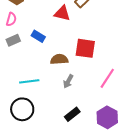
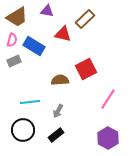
blue rectangle: (38, 36) -> (34, 46), moved, size x1.5
red square: (85, 48) -> (86, 69), turned -35
gray arrow: (68, 81) -> (58, 111), moved
black rectangle: (72, 114) -> (56, 135), moved

